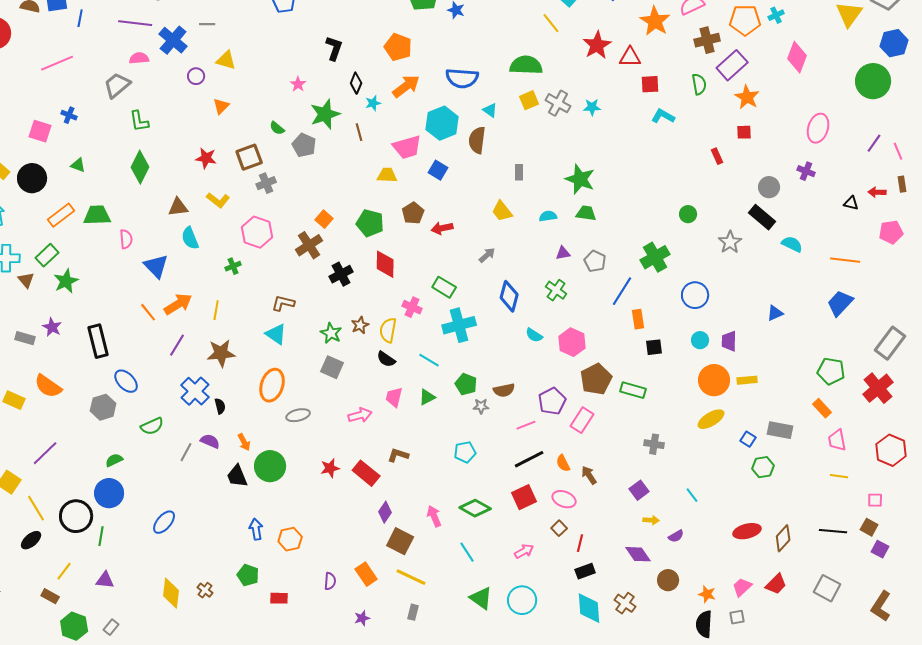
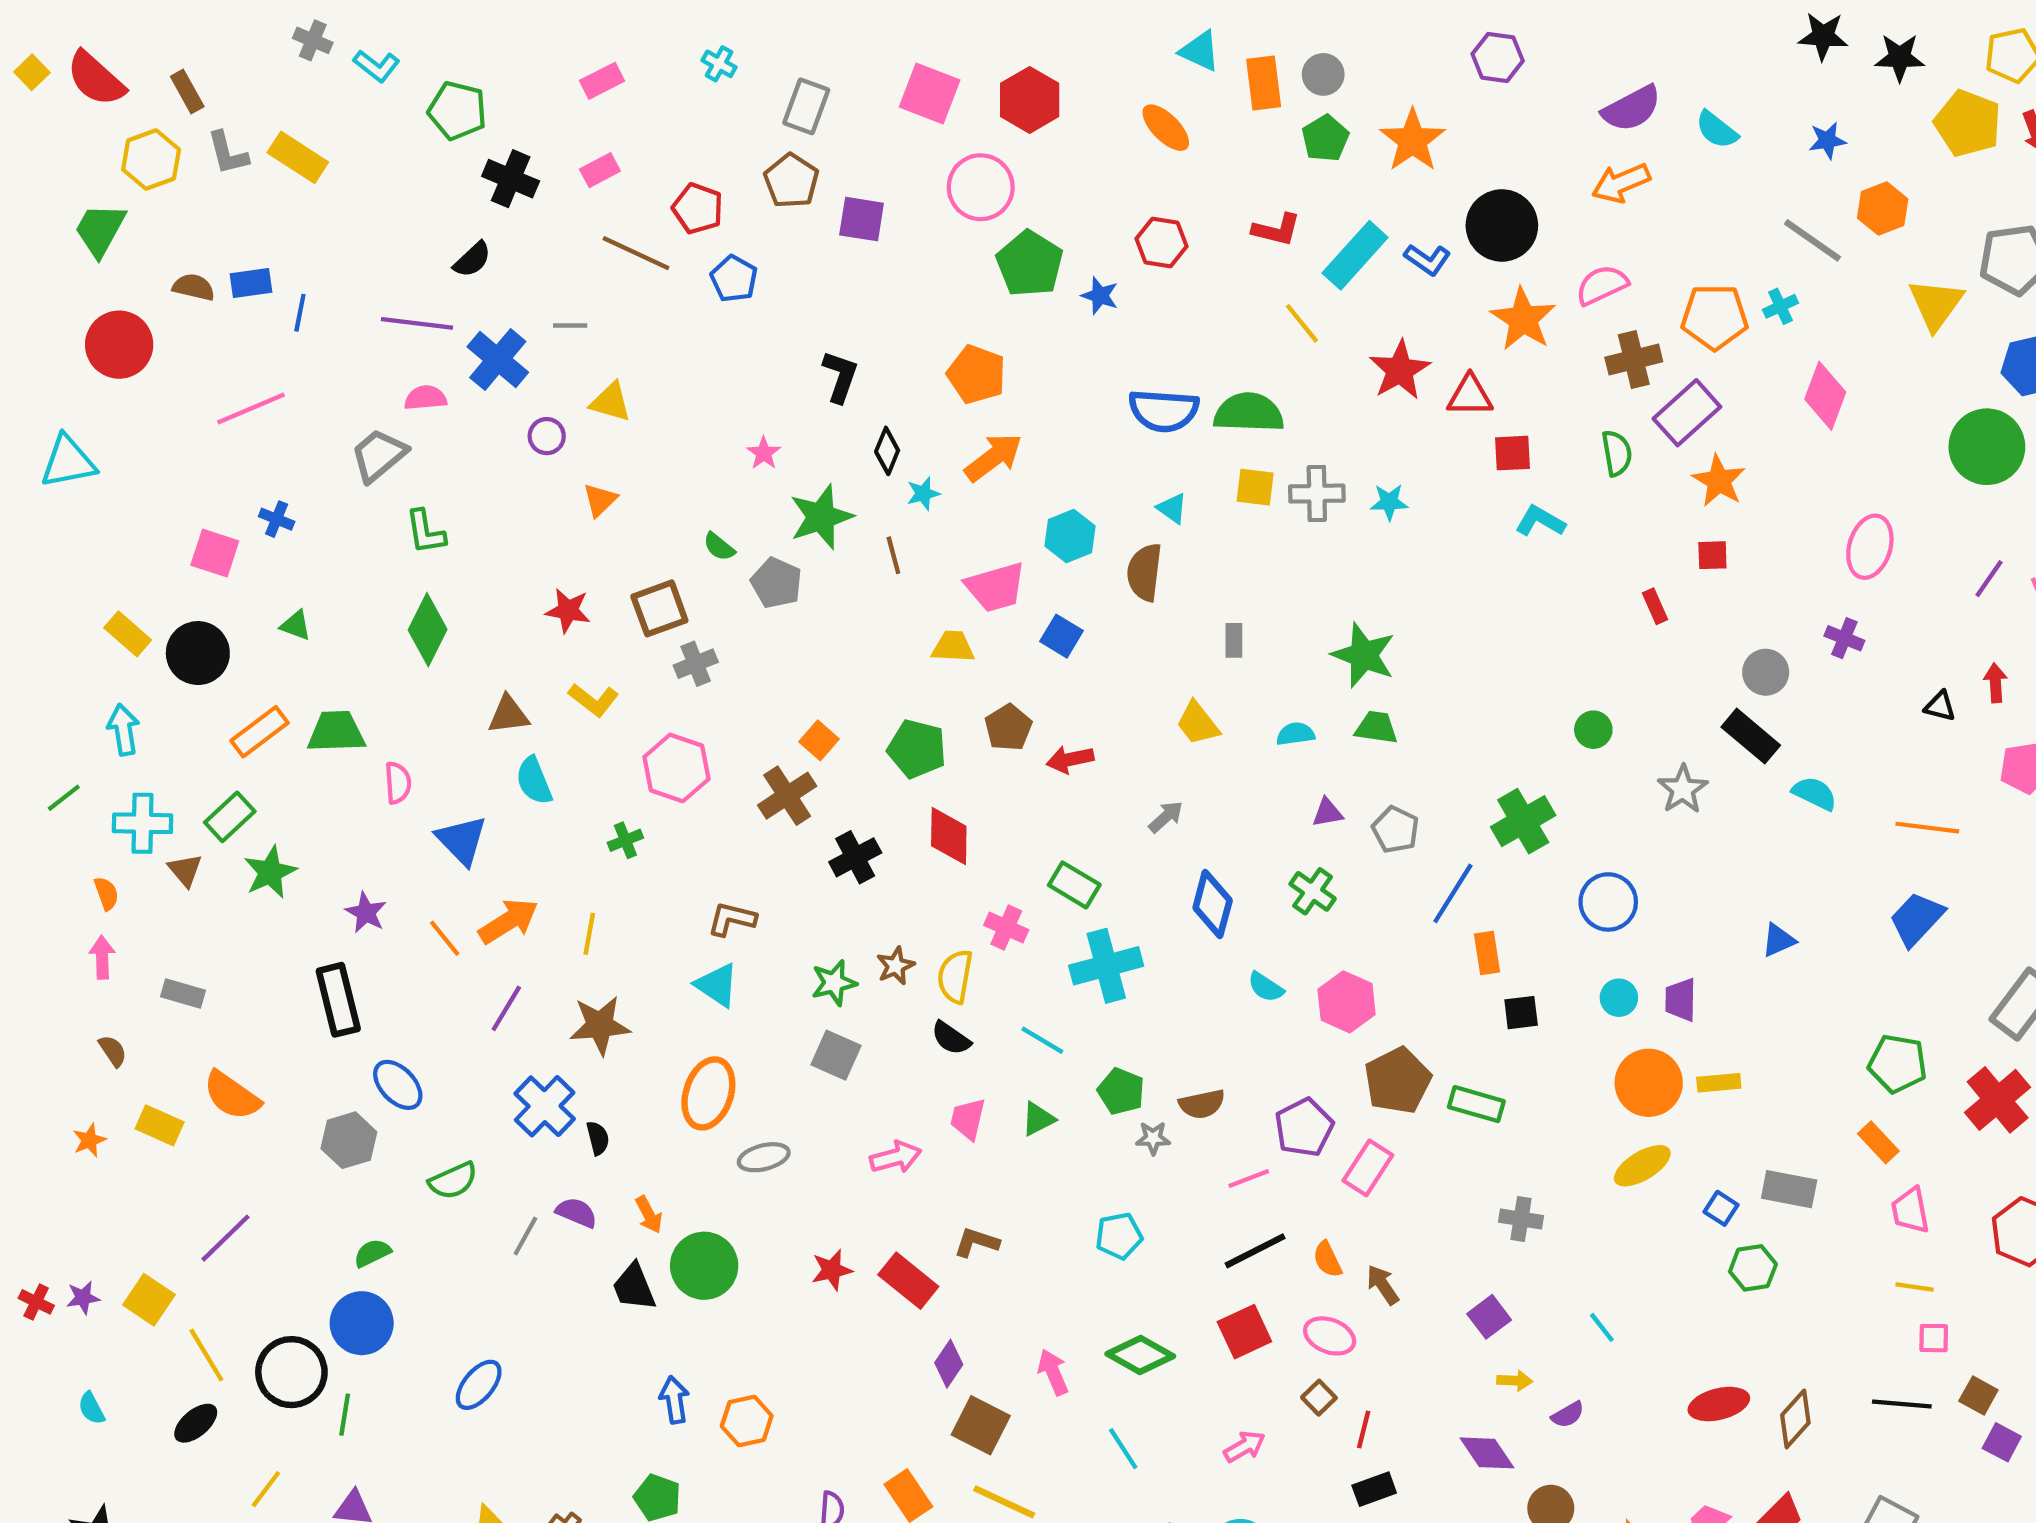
blue semicircle: (462, 78) -> (1164, 411), moved
yellow square: (529, 100) -> (1255, 487), turned 30
gray cross: (558, 103) -> (1317, 494), turned -30
cyan hexagon: (442, 123) -> (1070, 536), size x0.7
red arrow: (877, 192) -> (1995, 683), turned 84
purple star: (52, 327) -> (366, 913), moved
green star: (331, 333) -> (834, 983), turned 30
pink square: (875, 500) -> (1934, 1338), moved

